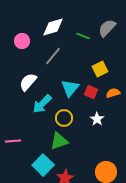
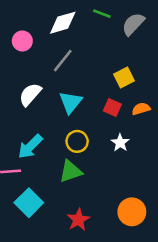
green line: (83, 36) -> (102, 14), moved
cyan triangle: (70, 88) -> (71, 102), moved
cyan arrow: (42, 104) -> (30, 147), moved
cyan square: (43, 165) -> (29, 203), moved

